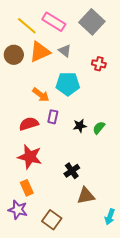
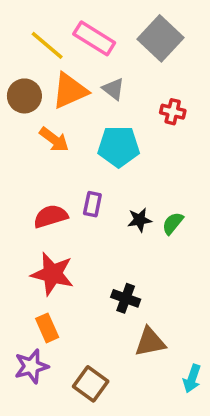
orange arrow: (41, 95) -> (54, 140), moved
black cross: (72, 171) -> (126, 298), turned -35
purple star: (18, 210) -> (31, 366), turned -30

